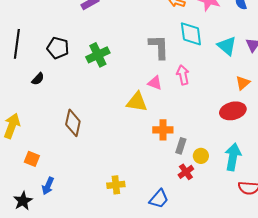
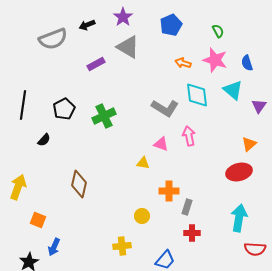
cyan triangle: (227, 46) -> (233, 90), moved
gray L-shape: (159, 47) -> (165, 108), turned 124
black pentagon: (58, 48) -> (64, 109), turned 30
yellow triangle: (137, 102) -> (143, 163), size x0.6
yellow circle: (201, 156) -> (142, 216), moved
red cross: (186, 172) -> (192, 233), turned 35

